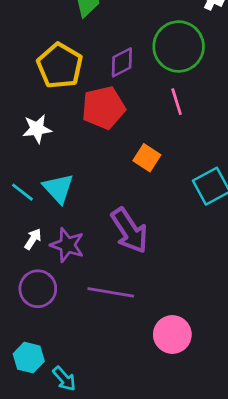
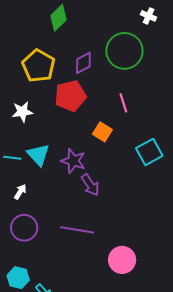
pink line: (177, 102) -> (123, 103), moved
cyan line: (22, 192) -> (12, 158), turned -30
purple arrow: (129, 231) -> (90, 185), size x0.7
purple star: (67, 245) -> (73, 161), moved

